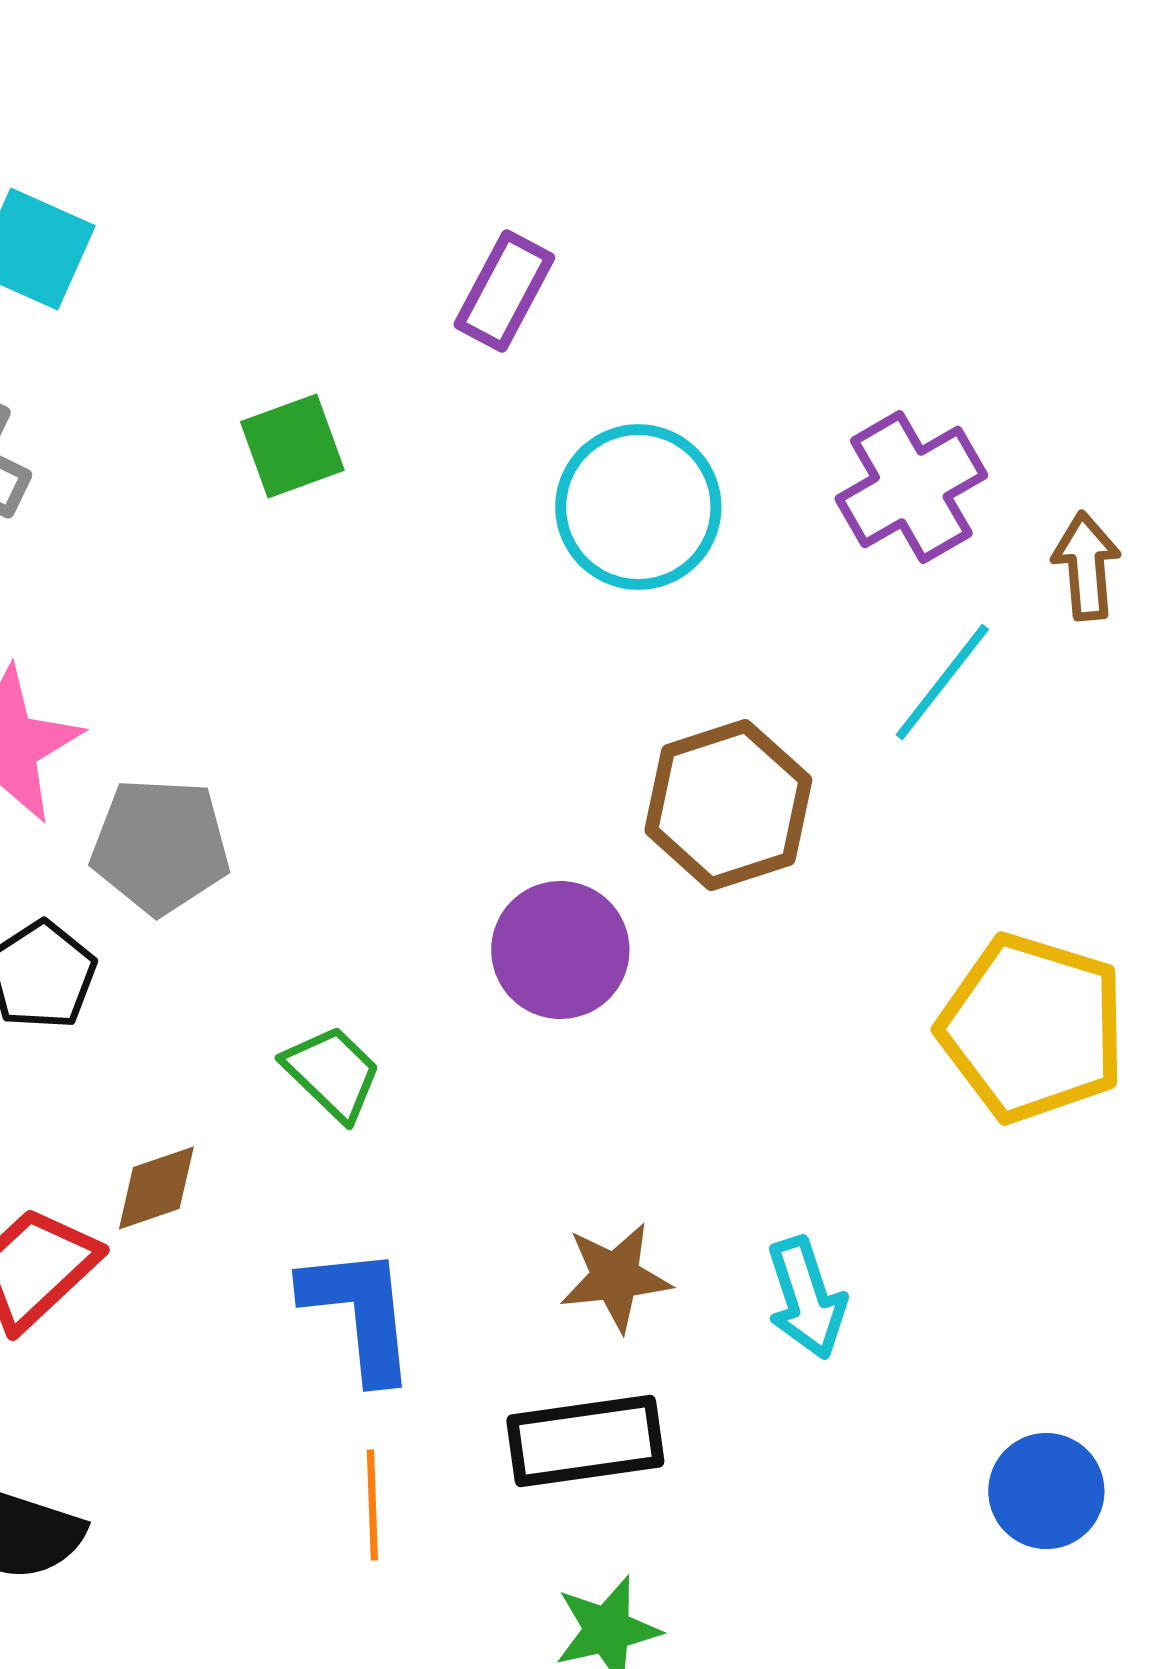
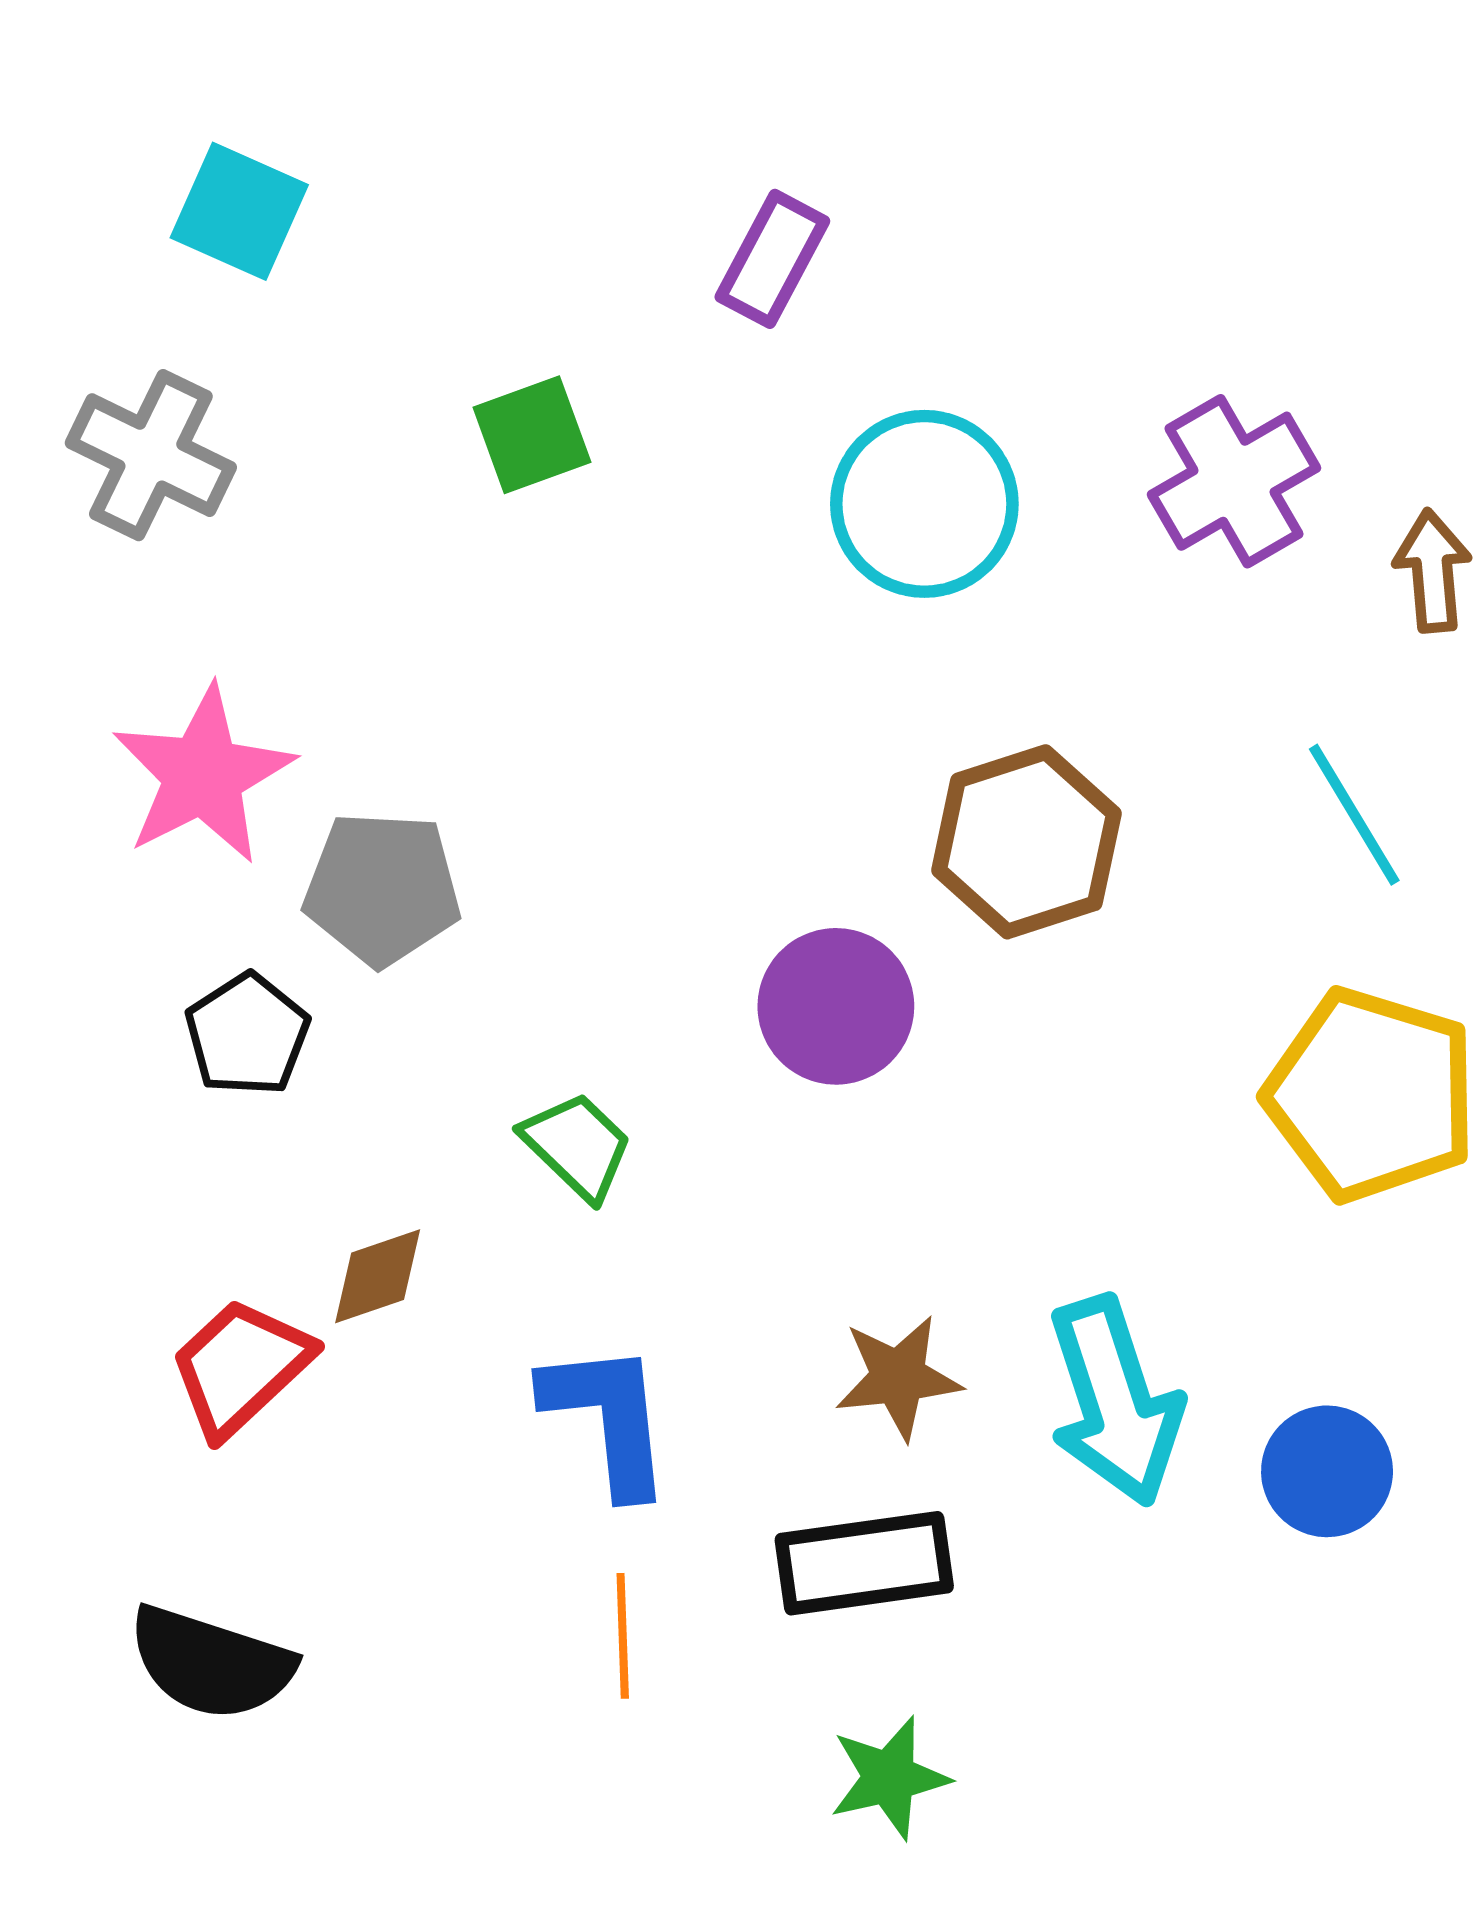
cyan line: (942, 682) -> (1354, 815), moved, turned -69
cyan arrow: (806, 1298) -> (1115, 1401), size x1.5
blue circle: (1046, 1491) -> (1327, 1471), moved

